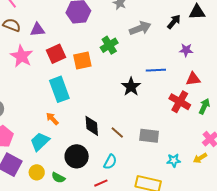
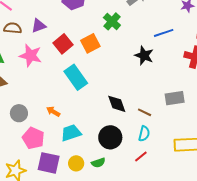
orange arrow: (52, 119) -> (53, 111), moved
brown line: (117, 132) -> (145, 112), moved
cyan trapezoid: (40, 142) -> (71, 133), turned 40
green semicircle: (58, 178) -> (98, 163), turned -32

